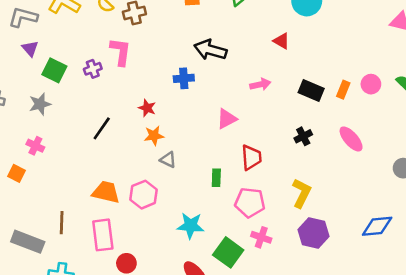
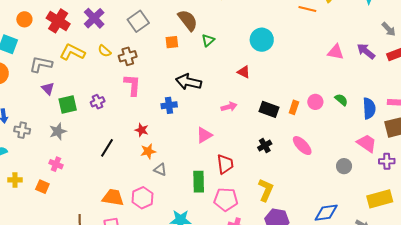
pink L-shape: (121, 52) -> (132, 85), moved
green square: (54, 70) -> (68, 105), turned -36
green rectangle: (216, 178) -> (199, 182), size x1.5

